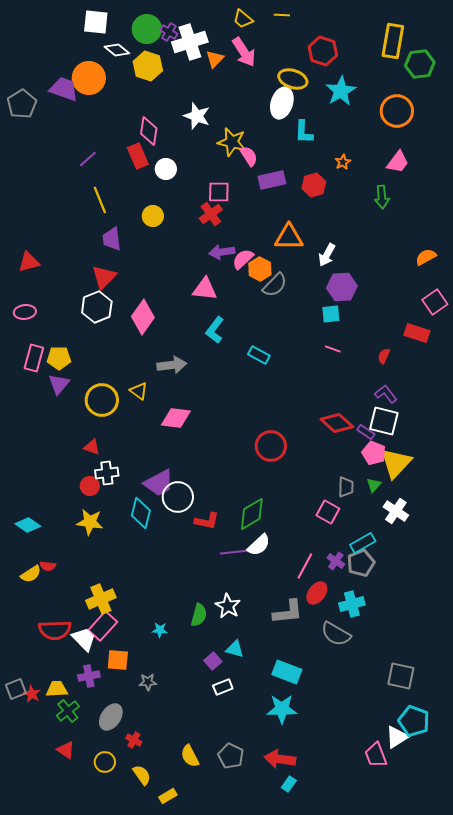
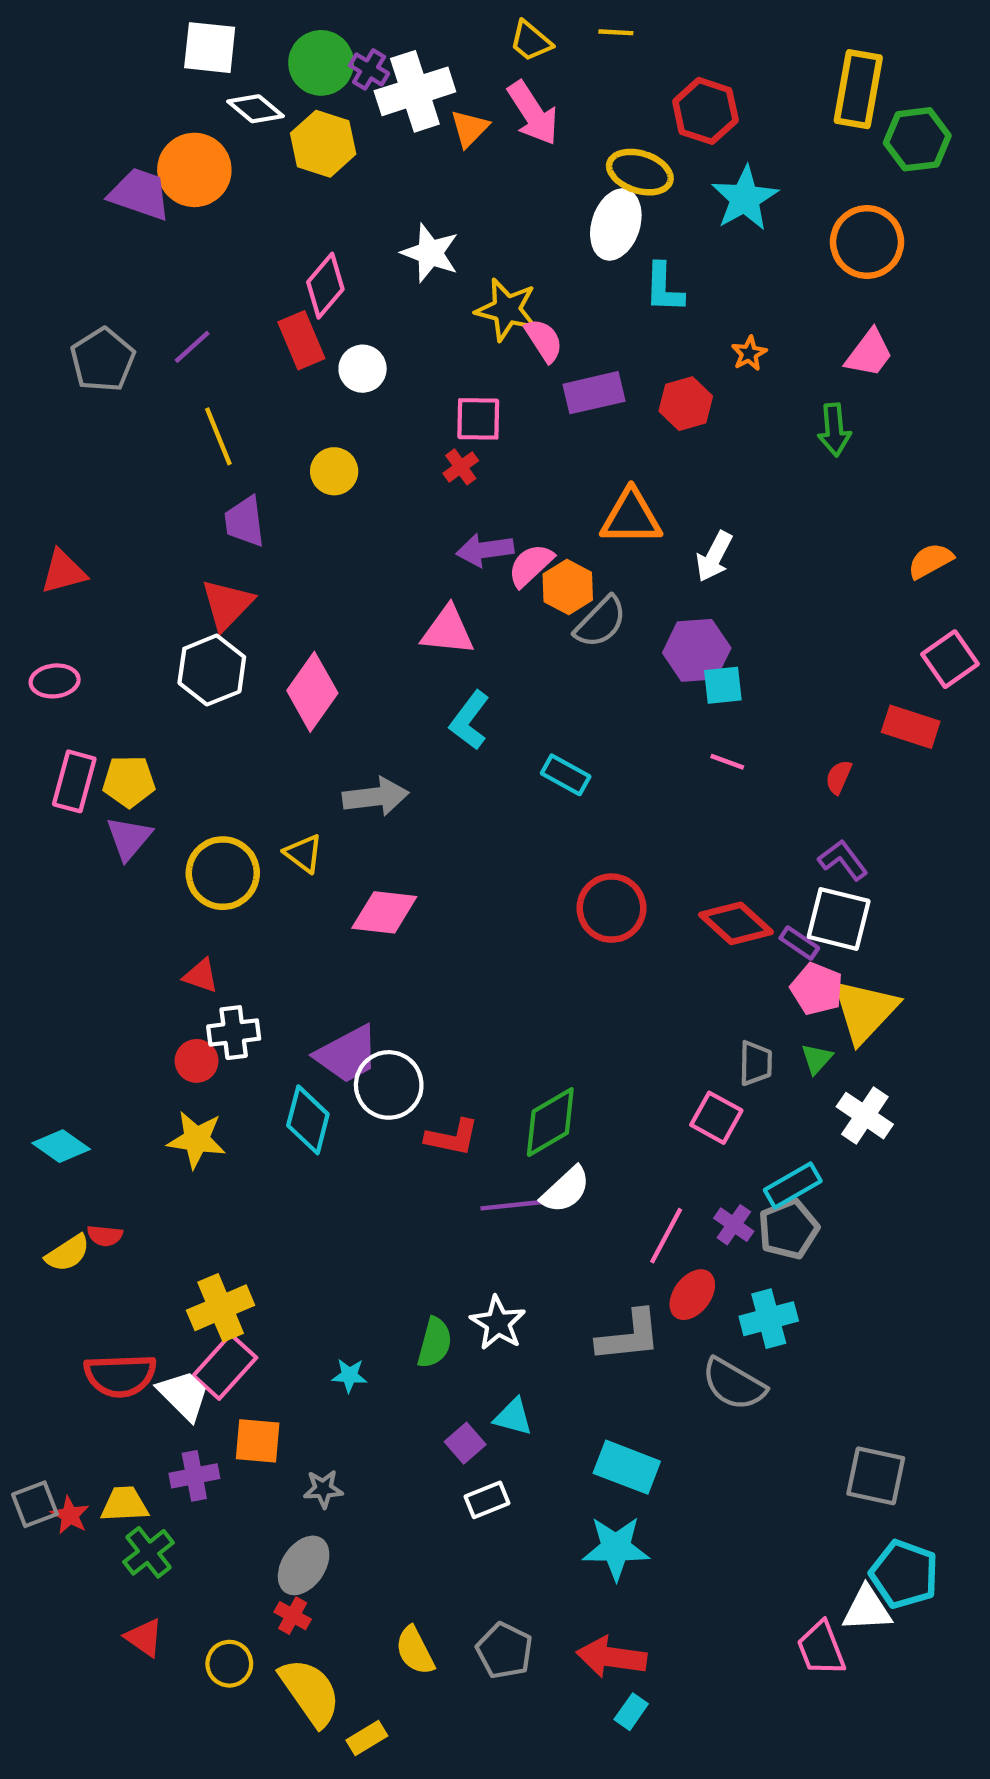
gray pentagon: (22, 104) -> (103, 360), moved
pink diamond: (149, 131) -> (325, 286), turned 32
red cross: (211, 214) -> (461, 467), size x0.7
purple hexagon: (342, 287) -> (697, 650), moved
red circle: (271, 446) -> (611, 908), moved
gray ellipse: (111, 717) -> (304, 1565), moved
white triangle: (397, 737) -> (867, 1609), turned 30
yellow semicircle: (142, 775) -> (310, 1692), size x1.6

